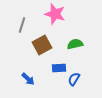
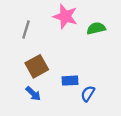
green semicircle: (75, 44) -> (96, 28), moved
brown square: (42, 45) -> (37, 66), moved

